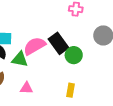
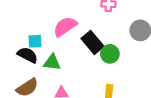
pink semicircle: (35, 46) -> (65, 27), moved

